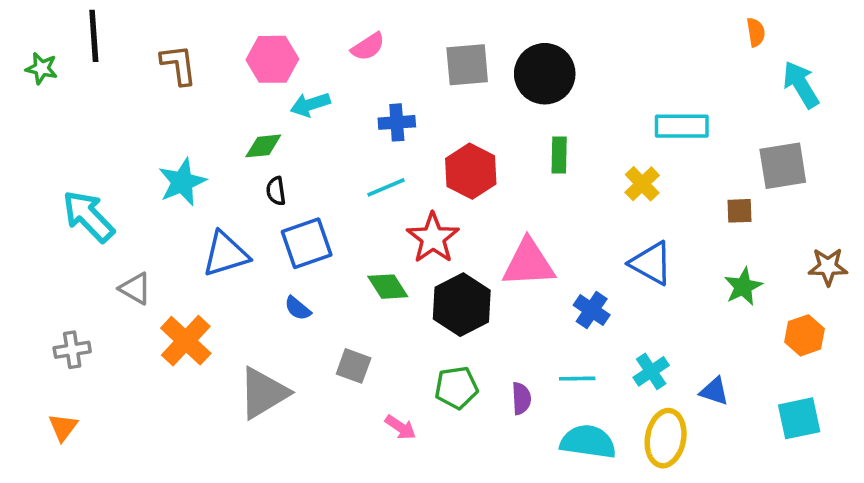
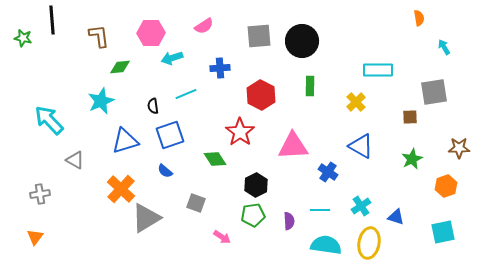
cyan arrow: (801, 85) -> (444, 47), size x0.6
green diamond: (263, 146) -> (120, 67), moved
cyan line: (386, 187) -> (186, 94), moved
black hexagon: (462, 305) -> (256, 185), moved, size x0.7
orange cross: (186, 341) -> (121, 189), moved

